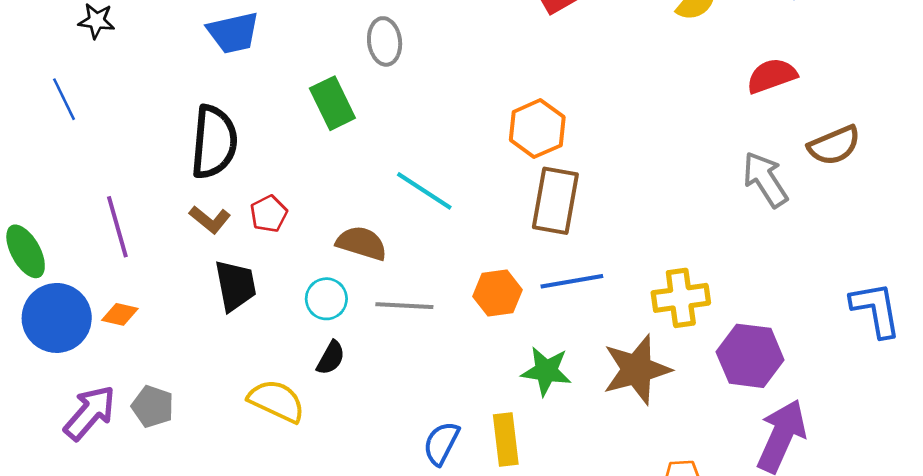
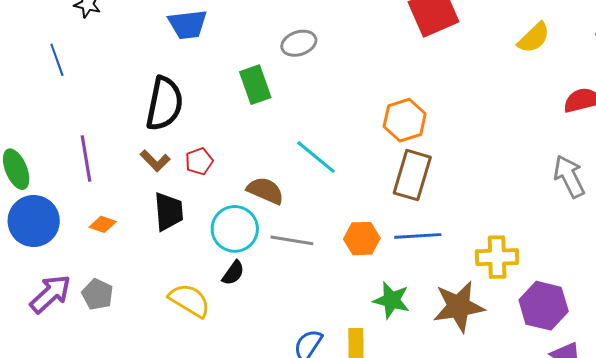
gray ellipse: (385, 41) -> (299, 43), turned 72
cyan circle: (326, 299) -> (235, 229), size x1.5
orange diamond: (120, 314) -> (103, 224), moved

